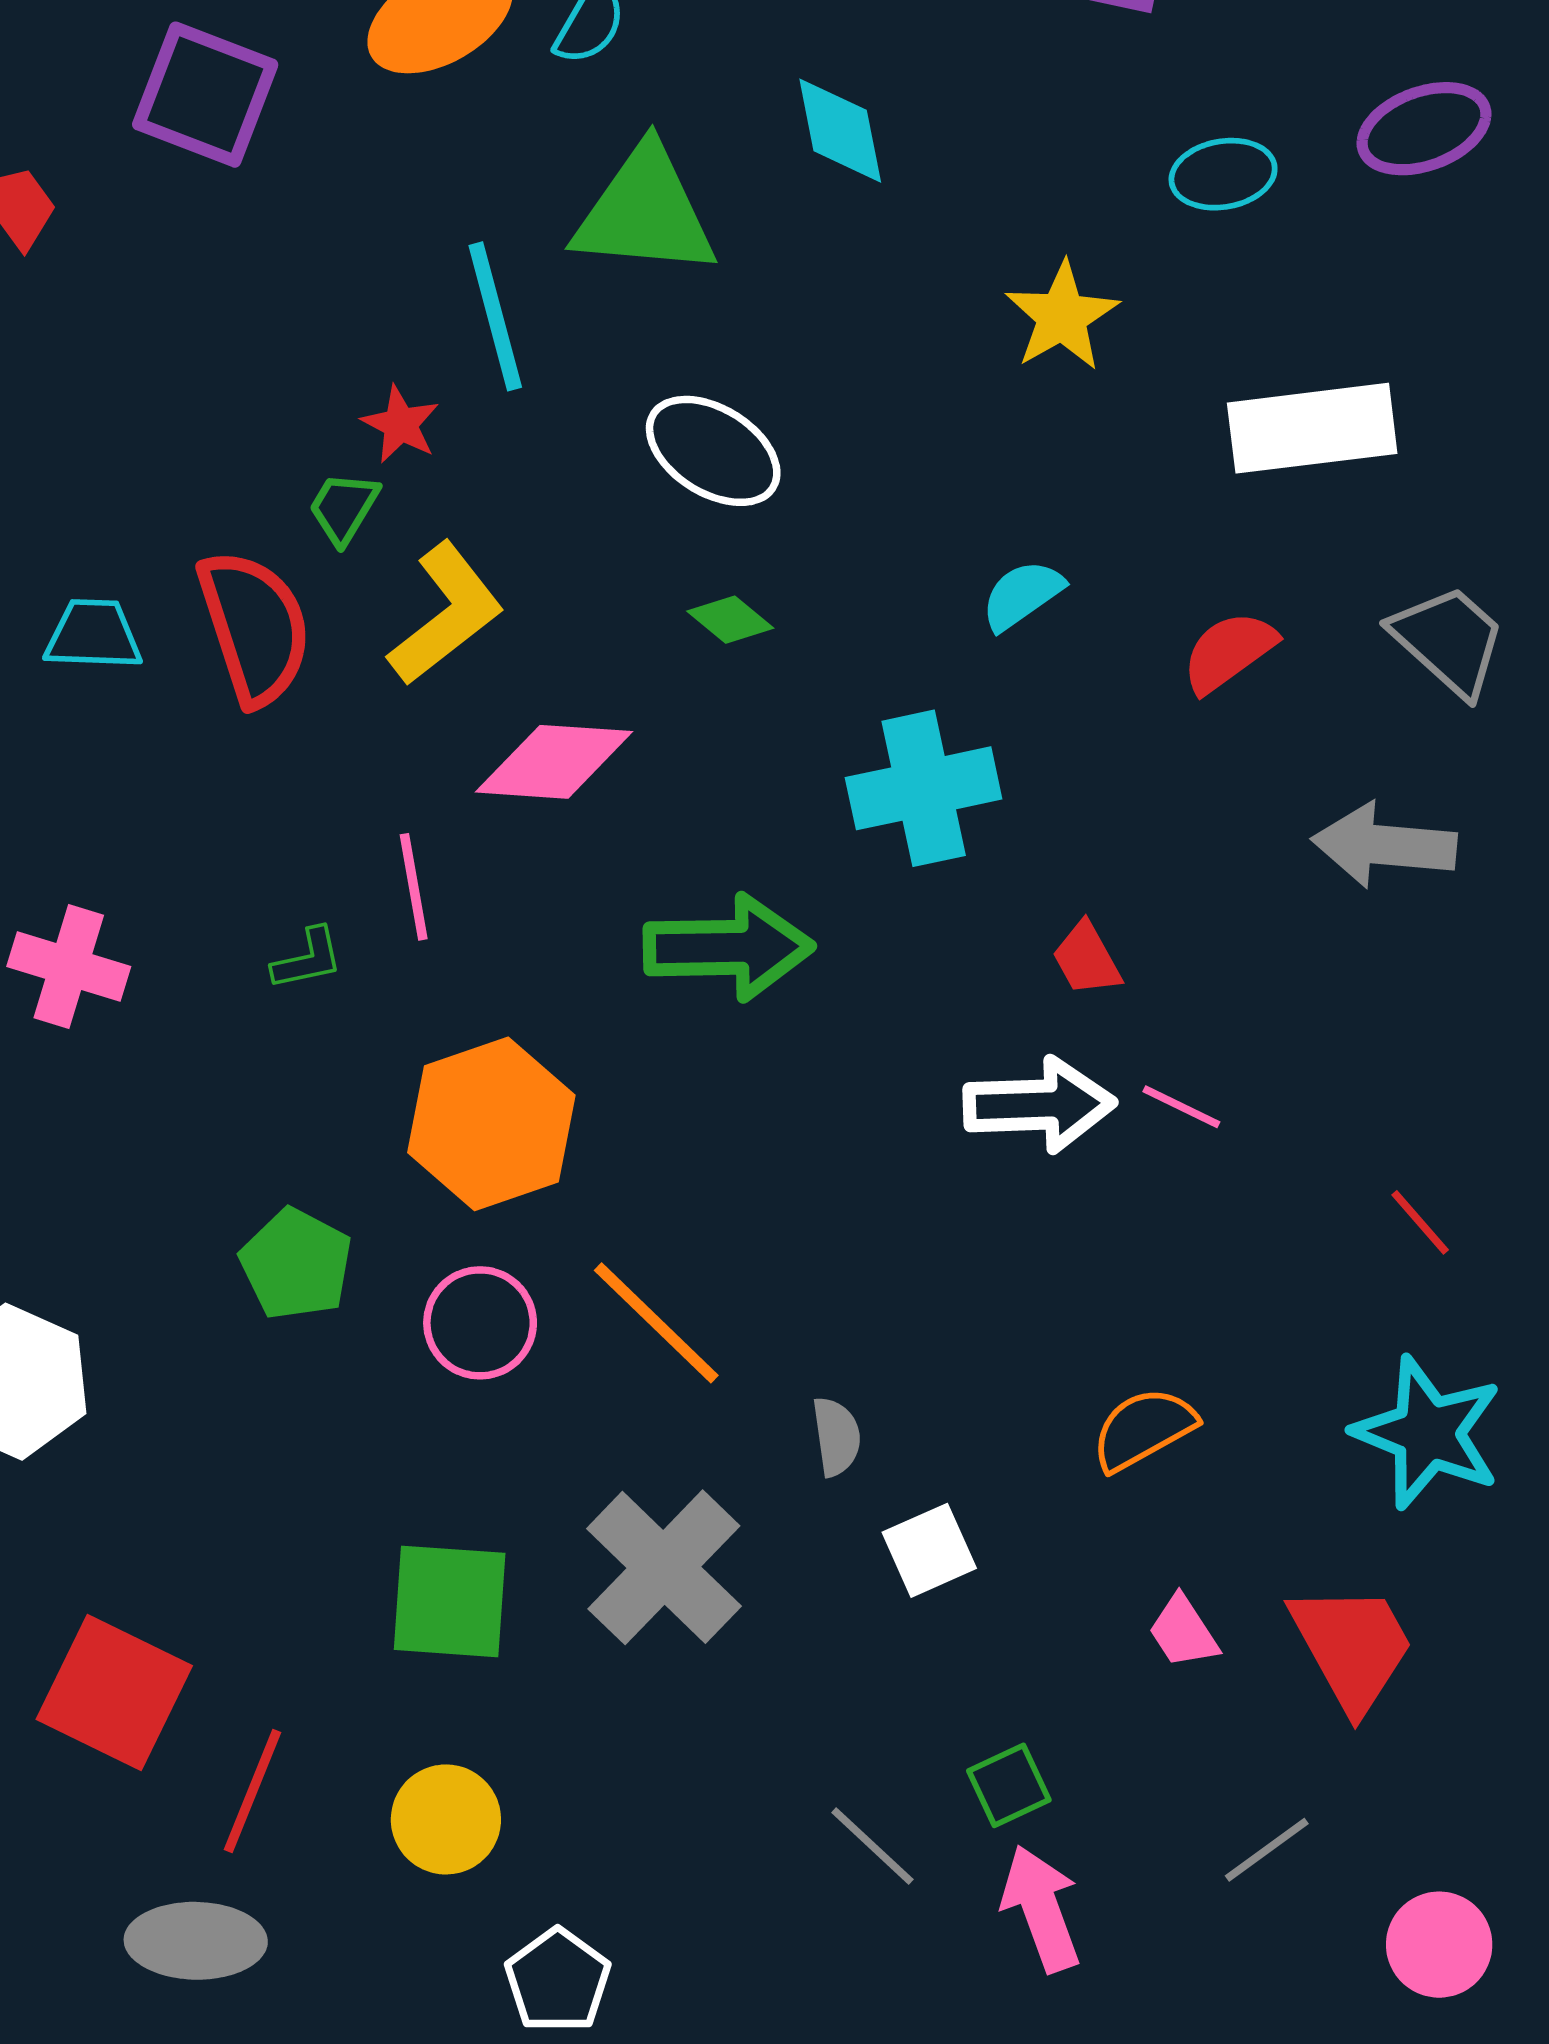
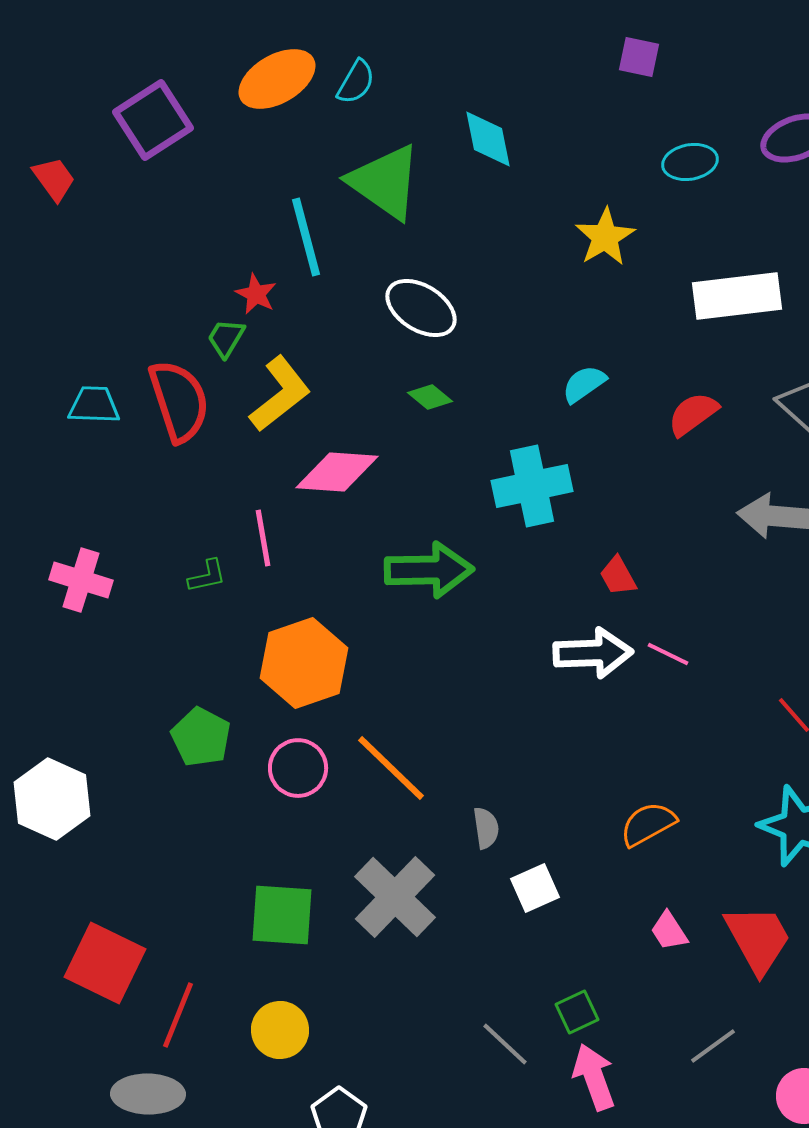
purple square: (205, 95) -> (153, 120), turned 36
green triangle: (645, 212) -> (385, 182), turned 30

